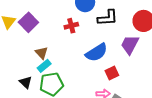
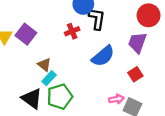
black L-shape: (108, 18) -> (97, 19), moved, turned -70
red square: (112, 73) -> (135, 74), moved
black triangle: (26, 82) -> (32, 99), size x1.5

